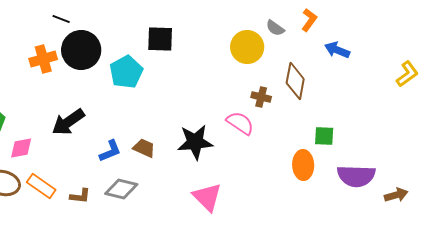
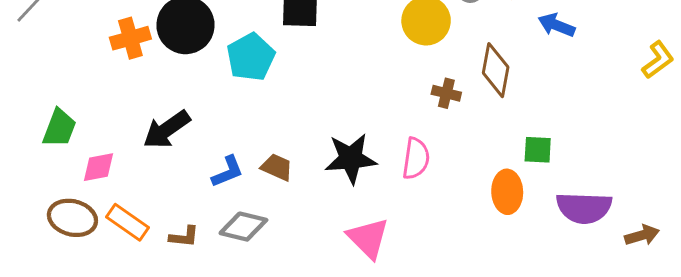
pink semicircle: (240, 123) -> (416, 158), moved, turned 64

